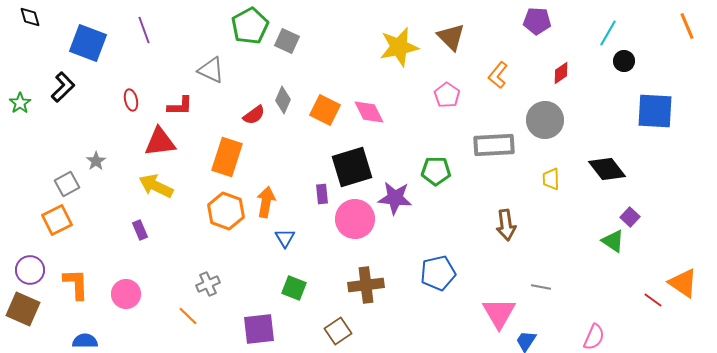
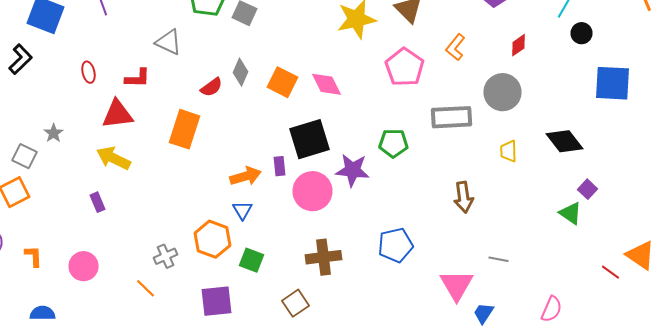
pink pentagon: (447, 95) -> (404, 67), size x1.5
gray square: (67, 184) -> (24, 156), turned -35
orange arrow: (266, 202) -> (246, 176), moved, turned 64
orange hexagon: (226, 211) -> (212, 239), moved
orange L-shape: (76, 284) -> (34, 256), size x0.7

